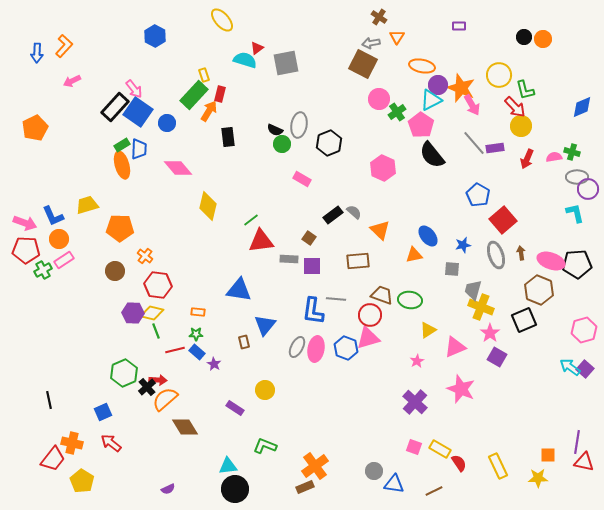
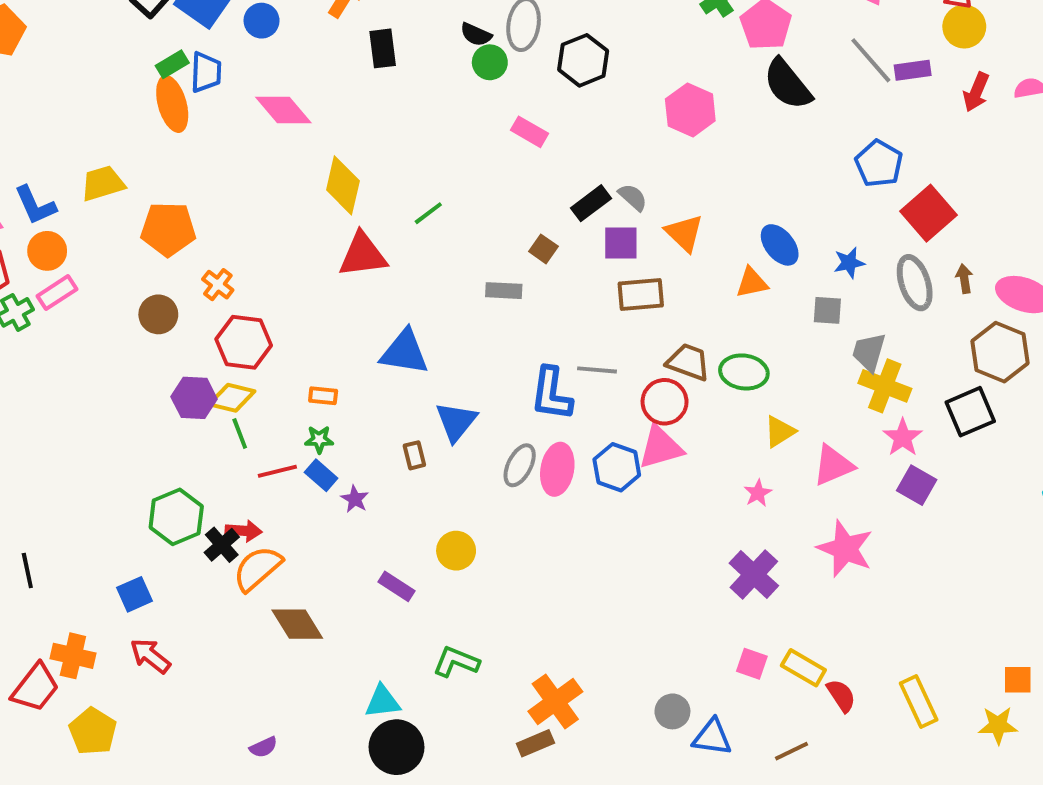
red triangle: (261, 241) -> (363, 255), moved
purple square: (312, 266) -> (621, 243), moved

